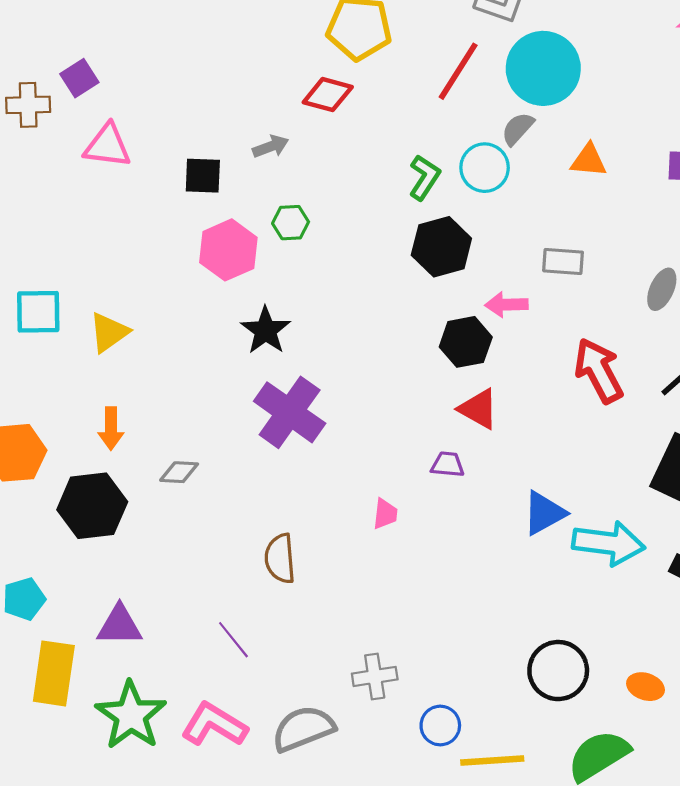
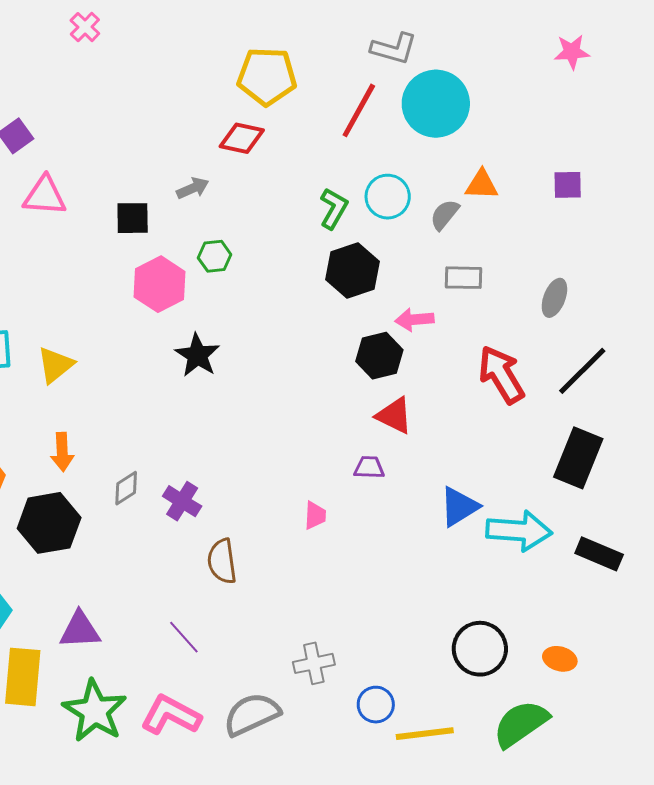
gray semicircle: (518, 129) -> (445, 215), moved
purple cross: (290, 412) -> (182, 501), moved, size x0.6
gray diamond: (179, 472) -> (126, 488), turned -33

